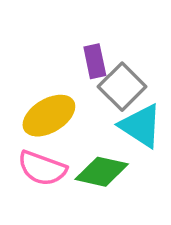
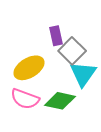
cyan triangle: (141, 126) -> (83, 74), turned 32

